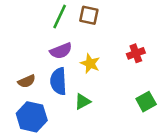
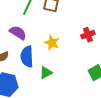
purple semicircle: (61, 51) -> (18, 33), moved, turned -126

